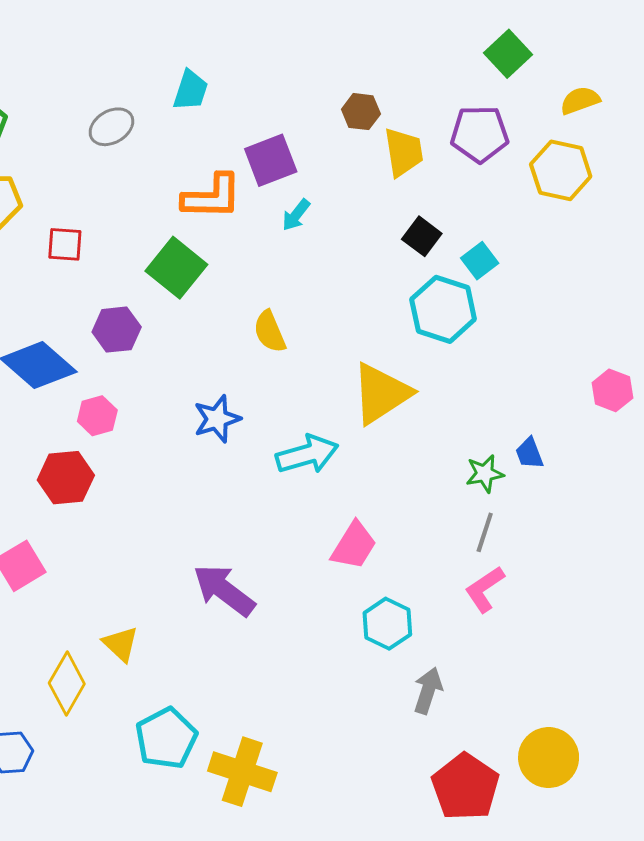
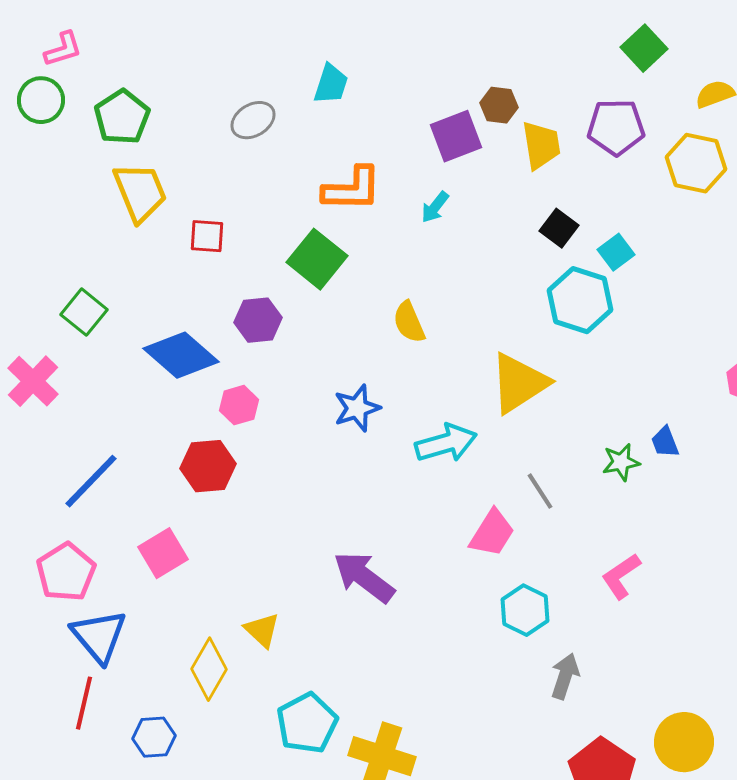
purple square: (271, 160) -> (456, 136), moved
gray line: (485, 532) -> (540, 491), moved, turned -51

